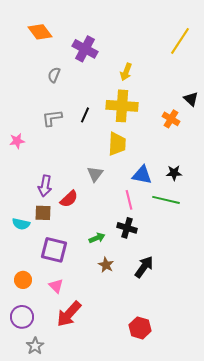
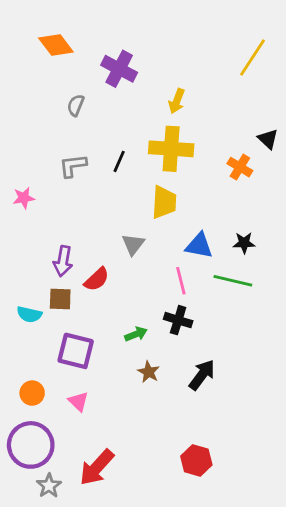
red arrow: (69, 314) -> (97, 467), moved
purple circle: (22, 317) -> (31, 445), size x1.4

